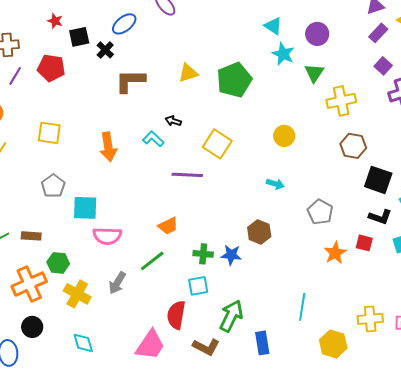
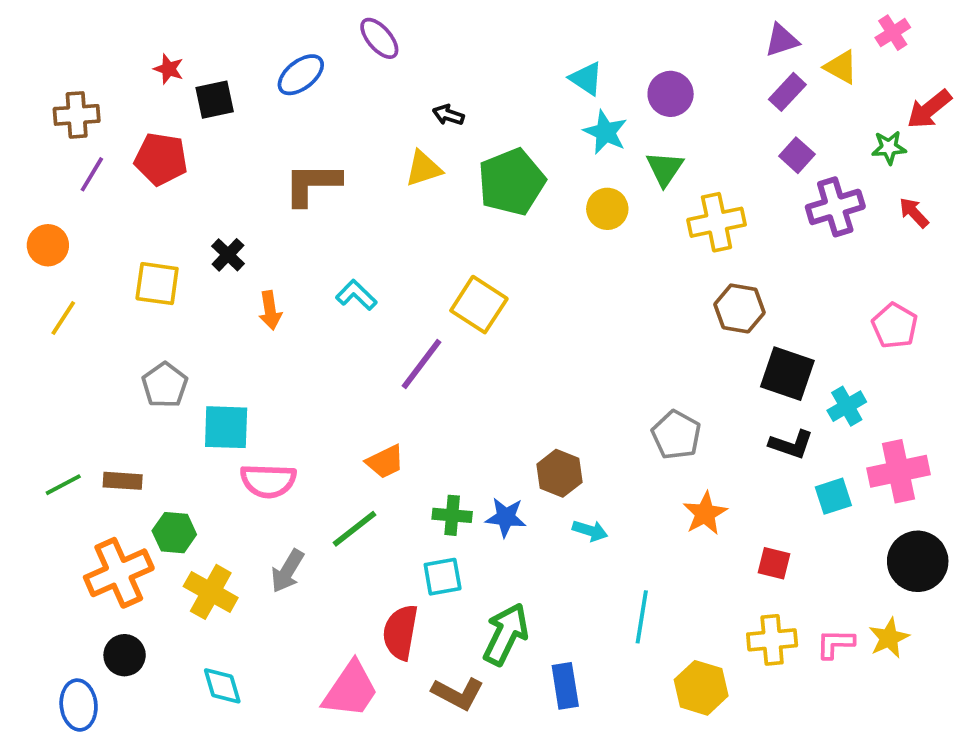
black cross: (105, 50) -> (228, 255), moved
black arrow: (173, 121) -> (448, 115), moved
yellow circle: (284, 136) -> (607, 209), moved
orange arrow: (108, 147) -> (270, 310), size x0.7
purple line: (187, 175) -> (421, 364), turned -56
cyan arrow: (275, 184) -> (590, 531), moved
red square: (364, 243) -> (774, 563), moved

